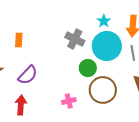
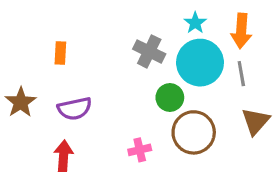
purple semicircle: (28, 75) -> (75, 109), turned 35

